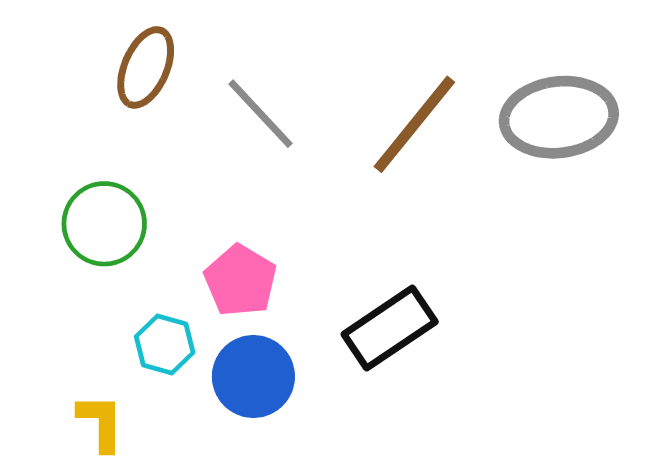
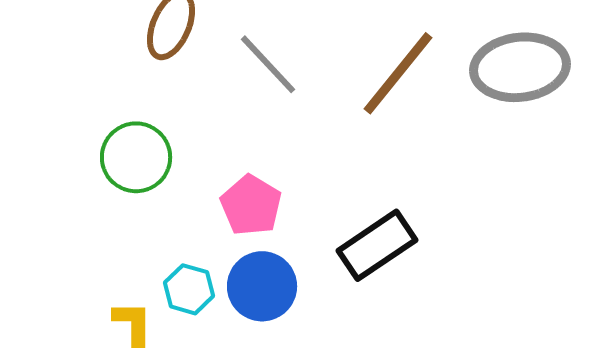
cyan hexagon: (165, 345) -> (189, 289), moved

